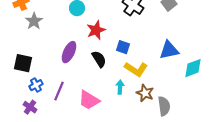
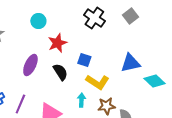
cyan diamond: (193, 68) -> (154, 81), turned 65
brown star: (145, 93) -> (106, 106), turned -30

